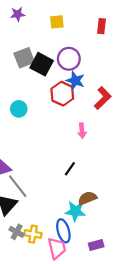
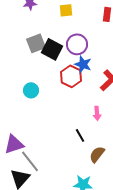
pink arrow: (82, 131) -> (97, 113), moved
black line: (70, 169) -> (80, 135), moved, turned -64
brown semicircle: (87, 198) -> (97, 154), moved, turned -30

